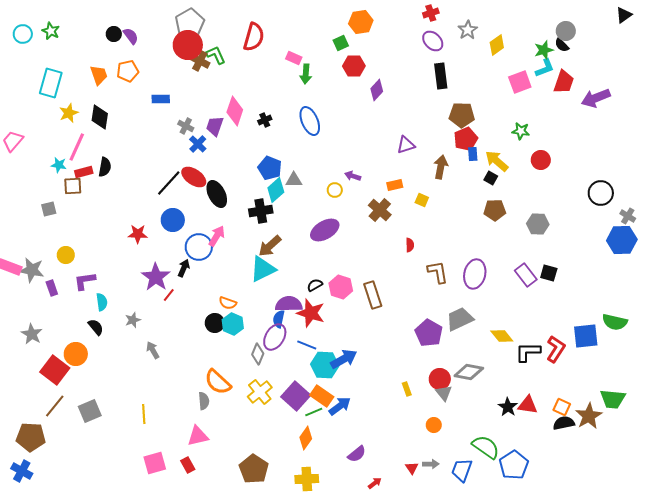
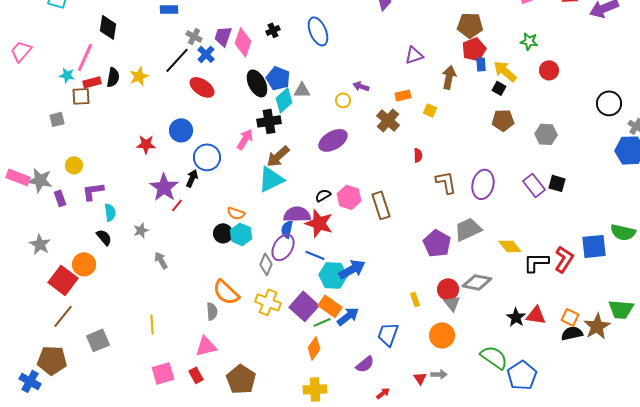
pink diamond: (235, 111) -> (243, 42), moved
yellow star: (69, 113) -> (139, 76), moved
black line: (169, 183) -> (177, 60), moved
black ellipse: (217, 194) -> (257, 83), moved
pink arrow: (217, 236) -> (245, 139), moved
yellow cross: (260, 392) -> (268, 302), turned -30
gray square: (90, 411) -> (98, 340), moved
orange circle: (434, 425) -> (442, 335), size x1.6
brown pentagon: (31, 437) -> (52, 360), moved
brown pentagon: (254, 469) -> (241, 379), moved
blue trapezoid: (462, 470) -> (388, 334), moved

